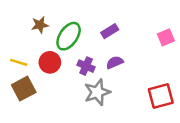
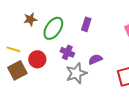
purple rectangle: (110, 31) -> (86, 24), turned -40
red circle: (50, 62) -> (37, 59), moved
purple semicircle: (115, 62) -> (95, 59), moved

